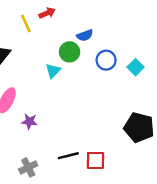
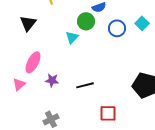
cyan square: (136, 67) -> (142, 23), moved
black line: (68, 156) -> (85, 85), moved

